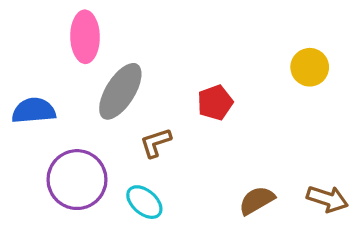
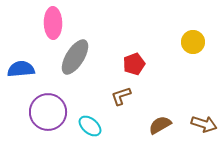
brown L-shape: (156, 143) -> (121, 96), moved

